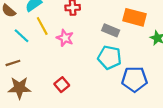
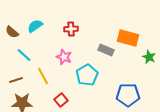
yellow line: (42, 26) -> (43, 76), moved
cyan pentagon: (110, 57) -> (87, 75), moved, turned 30

